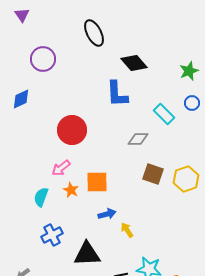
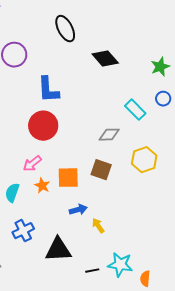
blue L-shape: (117, 94) -> (48, 90), moved
brown square: (153, 174) -> (101, 170), moved
yellow hexagon: (186, 179) -> (144, 160), moved

